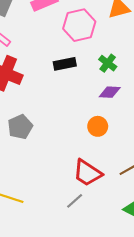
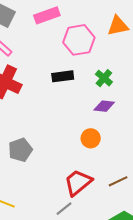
gray pentagon: (20, 127) -> (20, 150), moved
red trapezoid: (87, 173) -> (78, 182), turned 104

